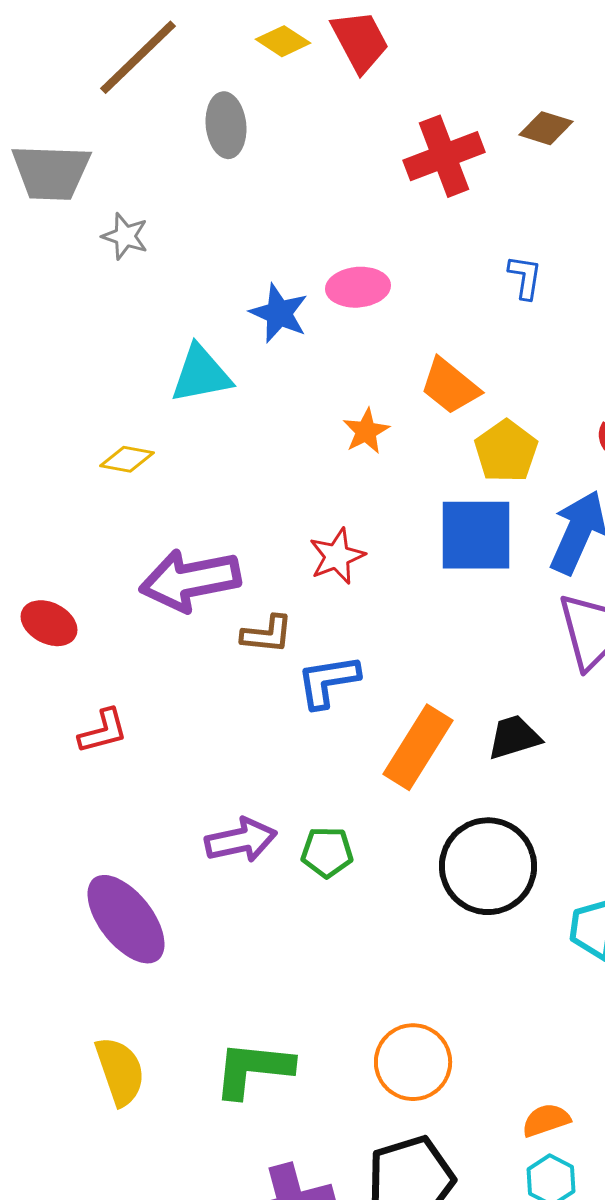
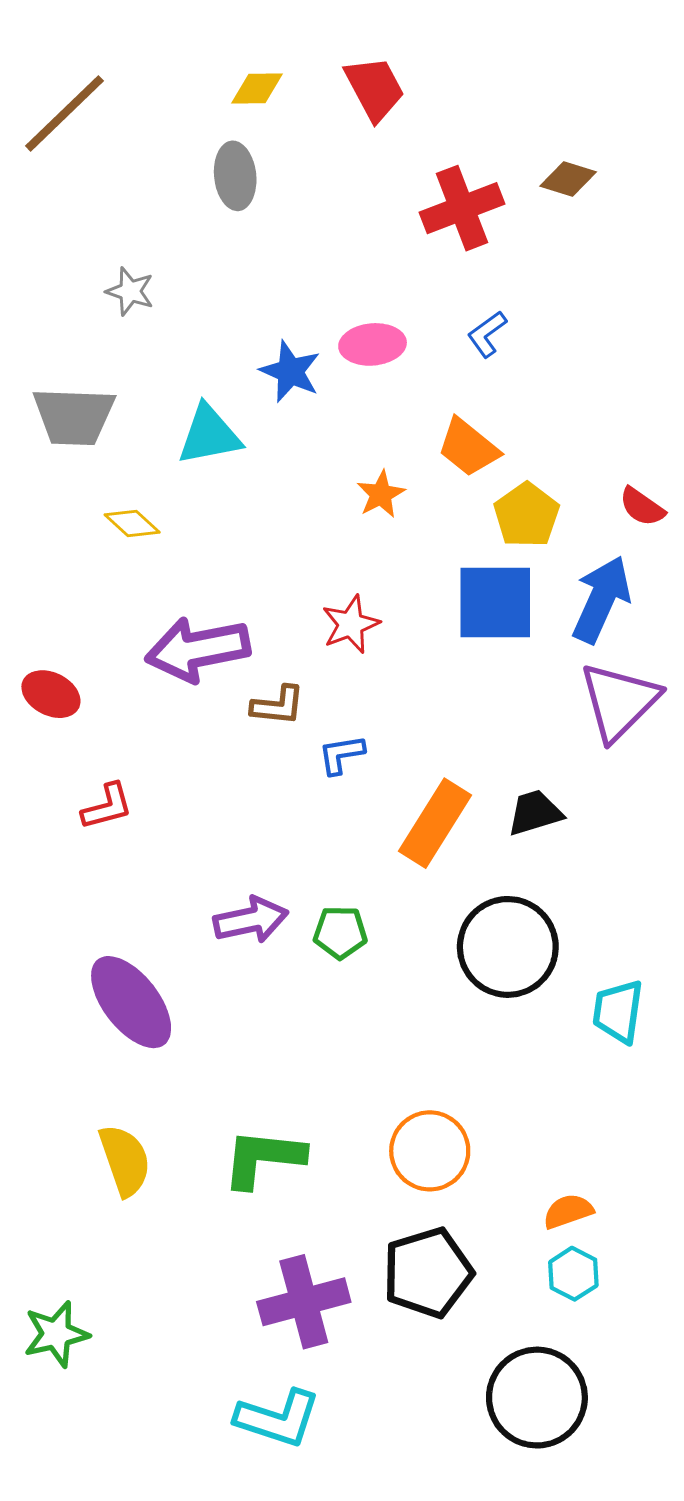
yellow diamond: (283, 41) -> (257, 88), moved, turned -34
brown line: (138, 57) -> (64, 113), moved
gray trapezoid: (51, 172) -> (74, 416), moved
blue L-shape: (525, 277) -> (487, 334), moved, turned -135
yellow diamond: (127, 459) -> (132, 523), turned 32
blue L-shape: (328, 681) -> (341, 754), size x0.7

